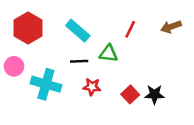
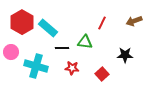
cyan rectangle: (78, 31) -> (48, 28), moved
black star: (154, 94) -> (125, 55), moved

